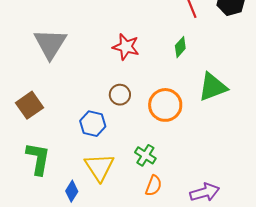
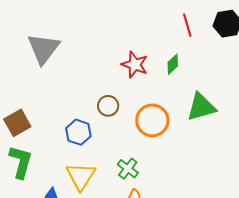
red star: (126, 47) -> (135, 65), moved
brown square: (30, 105) -> (17, 123), moved

